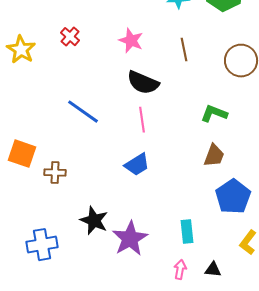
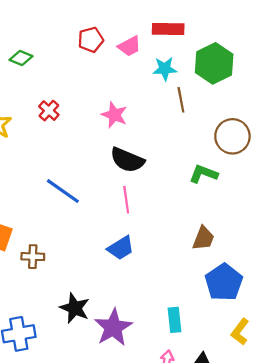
brown line: (184, 50) -> (181, 100), moved
green L-shape: (214, 114) -> (203, 174), moved

